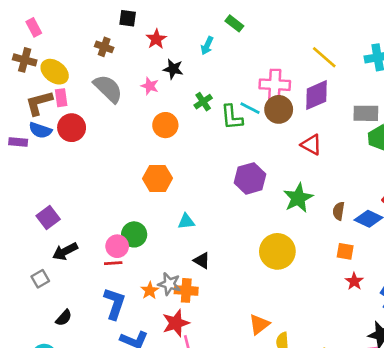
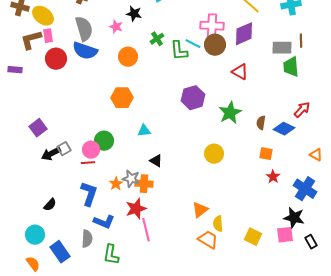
gray semicircle: (108, 89) -> (84, 29), turned 30
blue semicircle: (40, 130) -> (85, 51), moved, size x1.4
yellow circle: (277, 251) -> (214, 154), size x0.7
gray square: (40, 279) -> (64, 149), moved

